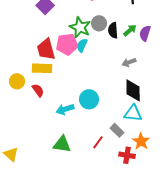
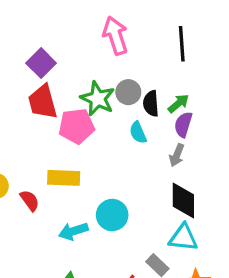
purple semicircle: (145, 33) -> (183, 124), moved
cyan semicircle: (82, 45) -> (138, 133), moved, turned -48
red trapezoid: (46, 49) -> (43, 102), moved
gray arrow: (129, 62) -> (177, 155), turned -48
yellow rectangle: (42, 68) -> (64, 178), moved

